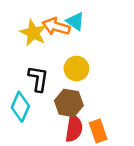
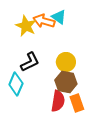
yellow circle: (76, 69) -> (66, 62), moved
black L-shape: (38, 79) -> (30, 62), turned 55
brown hexagon: (69, 103) -> (66, 82), moved

